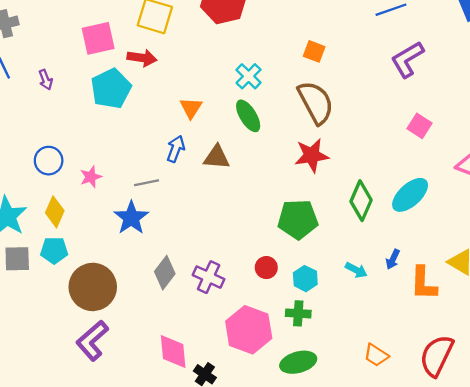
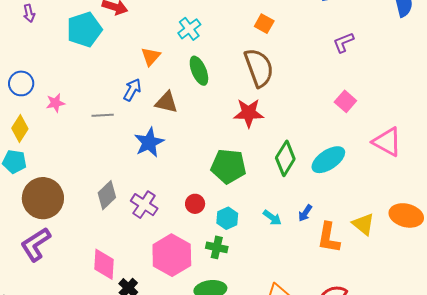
purple L-shape: (407, 59) -> (344, 42), size x0.7
cyan cross: (249, 76) -> (189, 29), moved
blue star: (131, 218) -> (149, 142), moved

